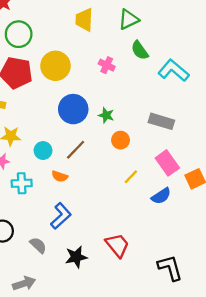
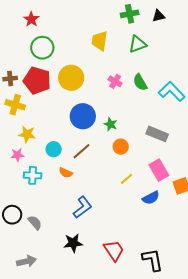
green semicircle: (140, 50) -> (140, 82), moved
blue L-shape: (61, 216) -> (82, 207), moved
gray semicircle: (38, 245) -> (35, 223), moved
red trapezoid: (117, 245) -> (114, 250), moved

